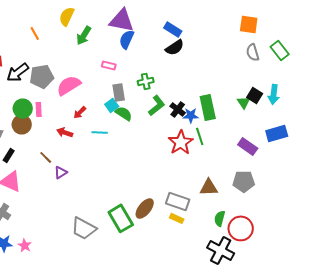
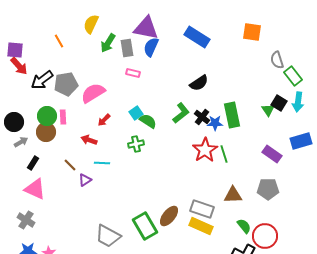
orange square: (249, 24) -> (252, 32), moved
blue rectangle: (173, 29) -> (197, 37), size x1.4
black semicircle: (175, 47) -> (199, 83), moved
green rectangle: (280, 50) -> (293, 76), moved
green cross: (146, 81) -> (136, 144), moved
gray rectangle: (119, 92) -> (127, 48), moved
cyan line: (100, 132) -> (102, 163), moved
green line: (200, 136) -> (224, 154), moved
yellow rectangle: (177, 218) -> (201, 226), size x1.6
green semicircle: (220, 218) -> (244, 226), turned 126

